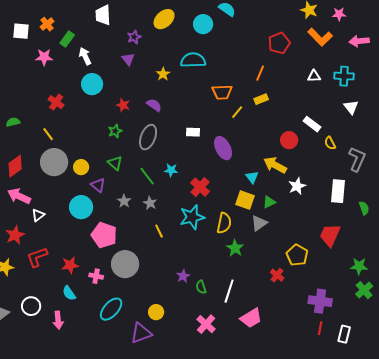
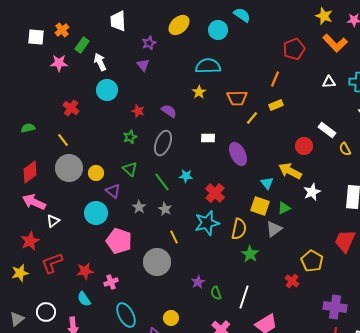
yellow star: (163, 74) -> (199, 92), moved
gray circle: (125, 264) -> (157, 262), moved
pink cross: (96, 276) -> (111, 282), turned -32
cyan ellipse: (111, 309) -> (126, 315), turned -70

